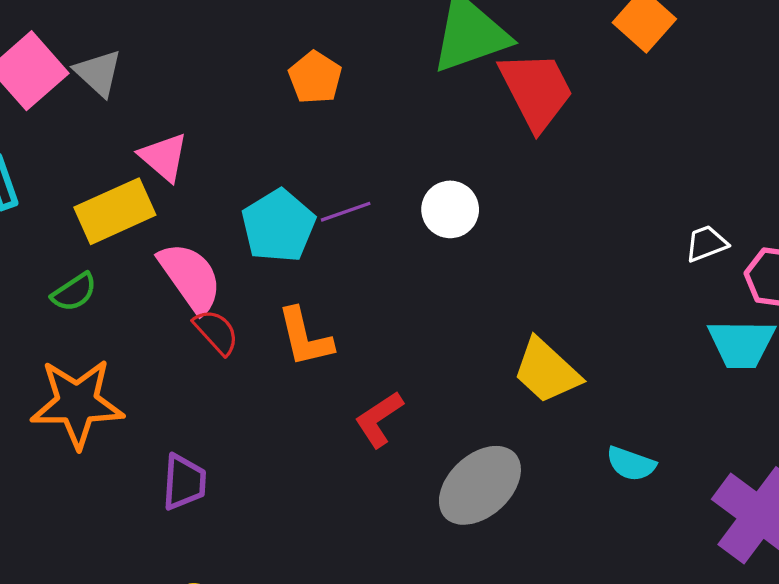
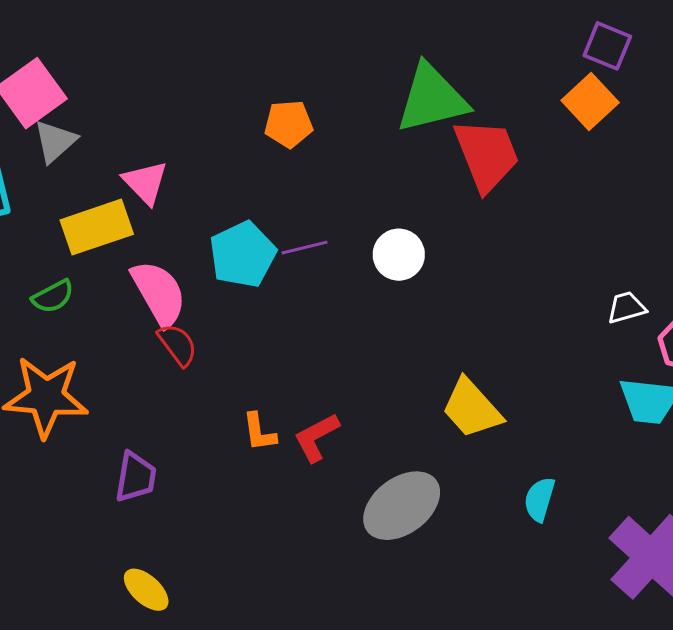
gray triangle: (98, 73) -> (55, 141), moved, turned 30
orange pentagon: (315, 77) -> (289, 124), turned 30
orange L-shape: (305, 337) -> (259, 432), moved, size x0.7
cyan semicircle: (631, 464) -> (540, 499), turned 81

